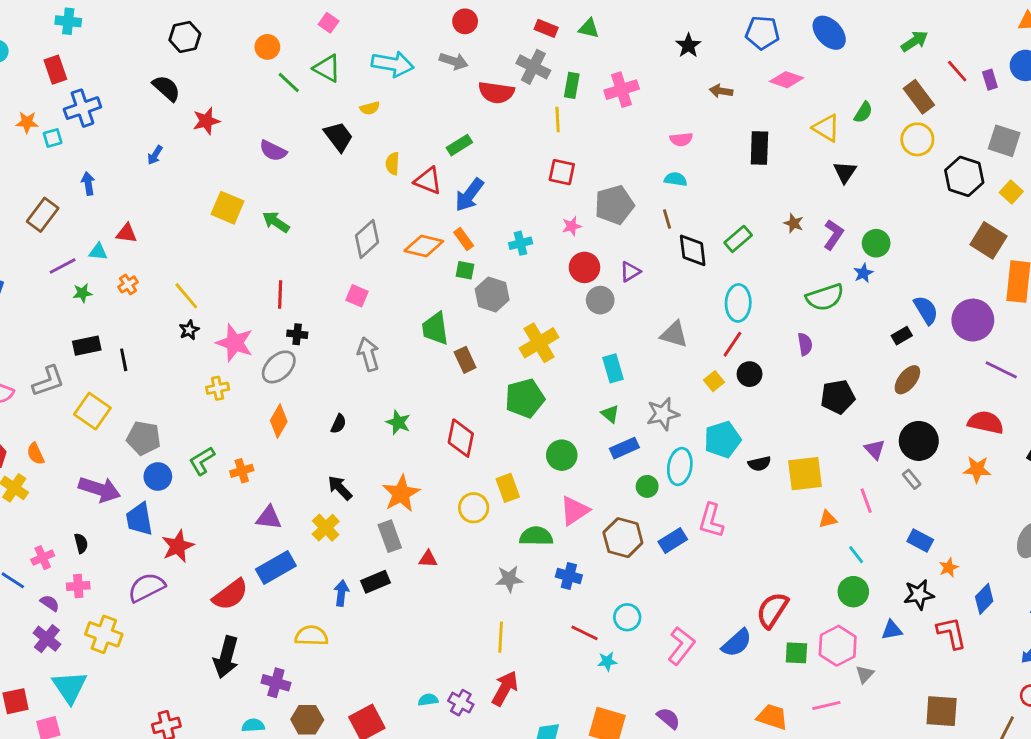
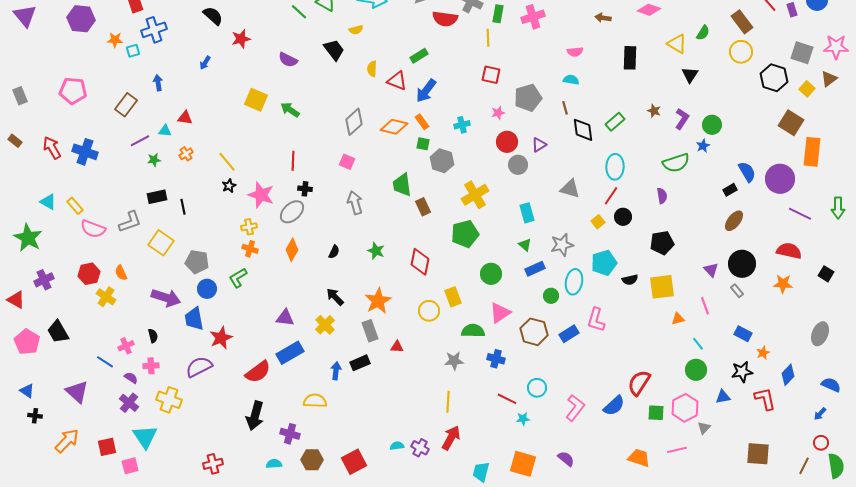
black pentagon: (838, 397) -> (662, 243), moved
orange cross: (242, 471) -> (250, 249), moved, turned 35

